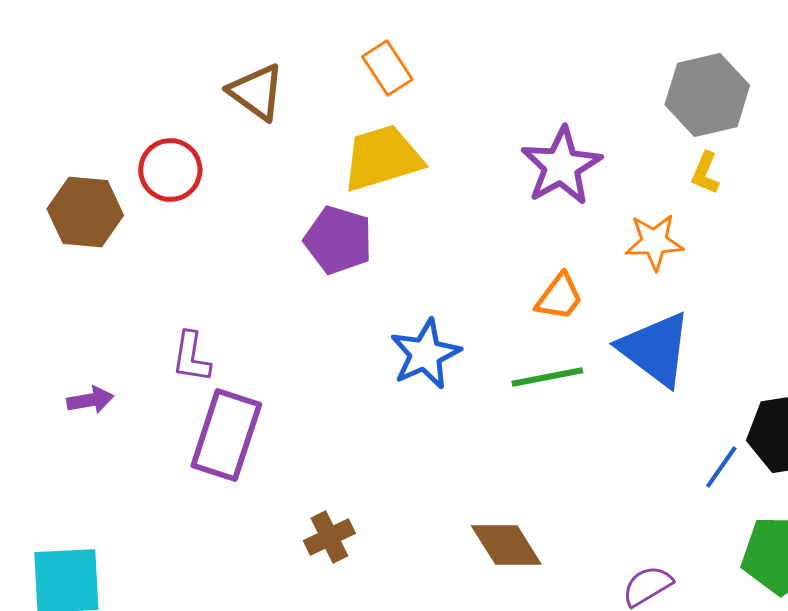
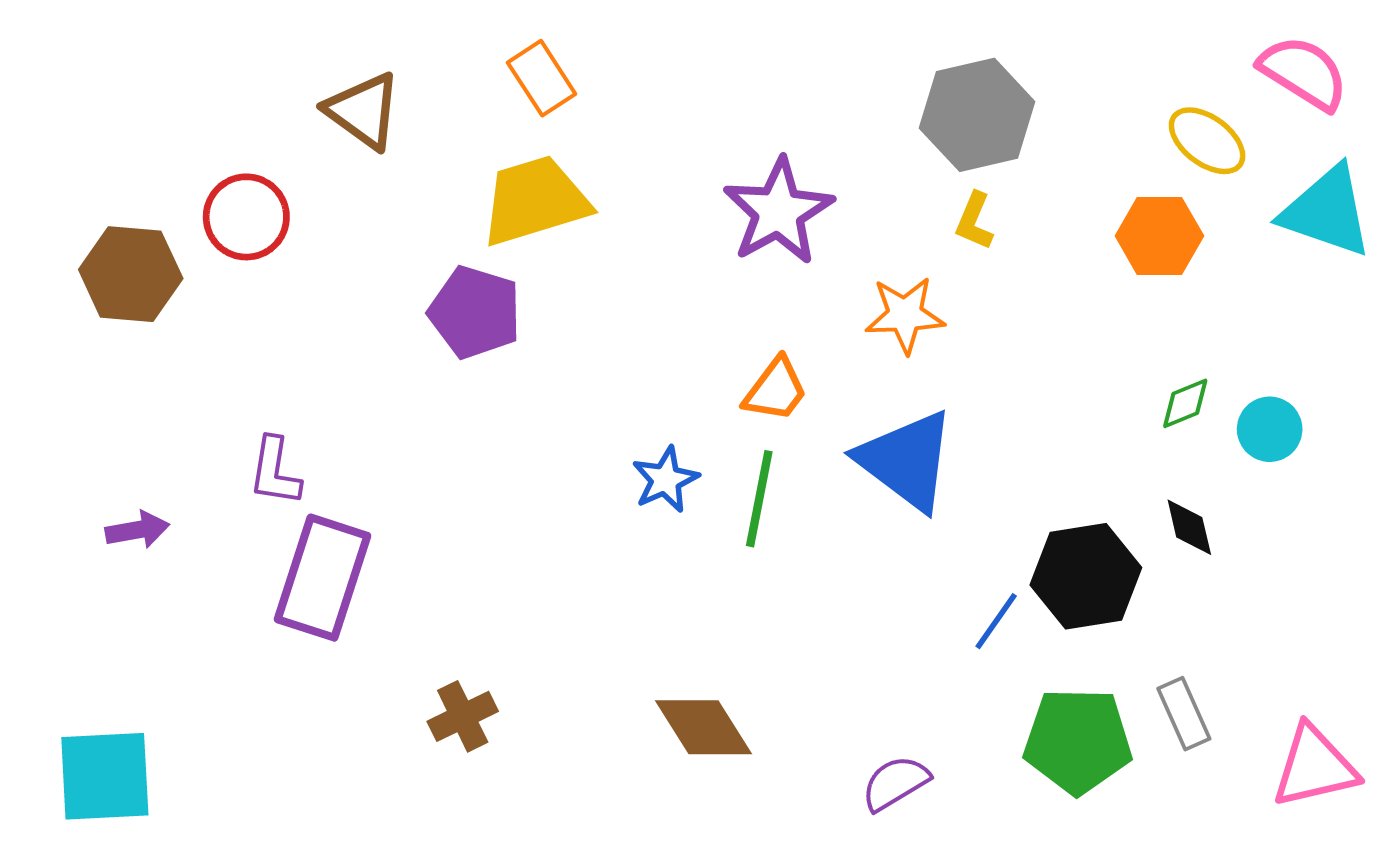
blue star: (425, 354) -> (665, 480), moved, size x0.7
green line: (547, 377) -> (759, 499), turned -68

